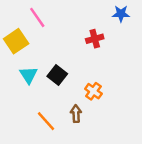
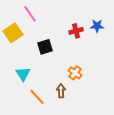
blue star: (121, 14) -> (97, 26), moved
cyan triangle: (29, 75) -> (23, 74), moved
black square: (57, 75) -> (45, 47), moved, turned 35

